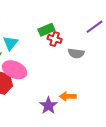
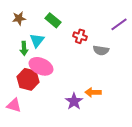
green rectangle: (46, 30) -> (53, 20), moved, turned 63

